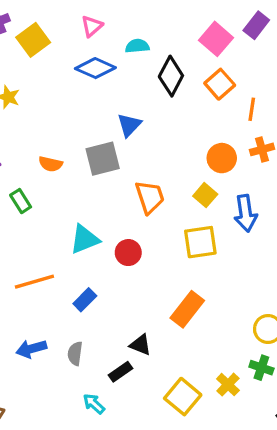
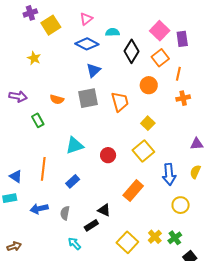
purple rectangle: (256, 25) -> (182, 39), moved, turned -49
blue triangle: (129, 125) -> (93, 70), moved
orange circle: (222, 158) -> (149, 85), moved
orange trapezoid: (150, 197) -> (120, 102), moved
blue arrow: (246, 213) -> (169, 174), moved
yellow square: (200, 242) -> (143, 151), turned -35
red circle: (128, 253) -> (108, 155), moved
orange line: (34, 282) -> (43, 169), turned -70
green cross: (261, 368) -> (175, 238), moved, turned 32

